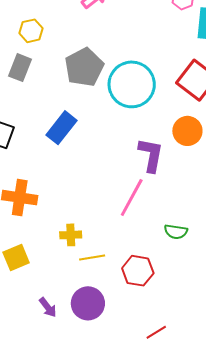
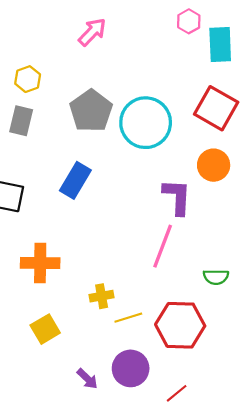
red hexagon: (138, 271) -> (180, 325), size x1.4
red line: (156, 332) -> (177, 393), moved

